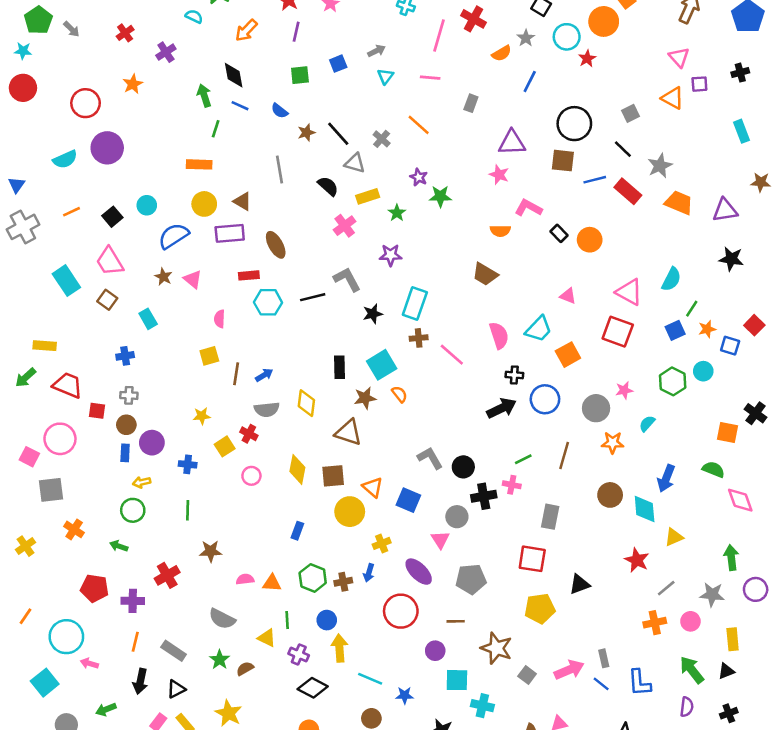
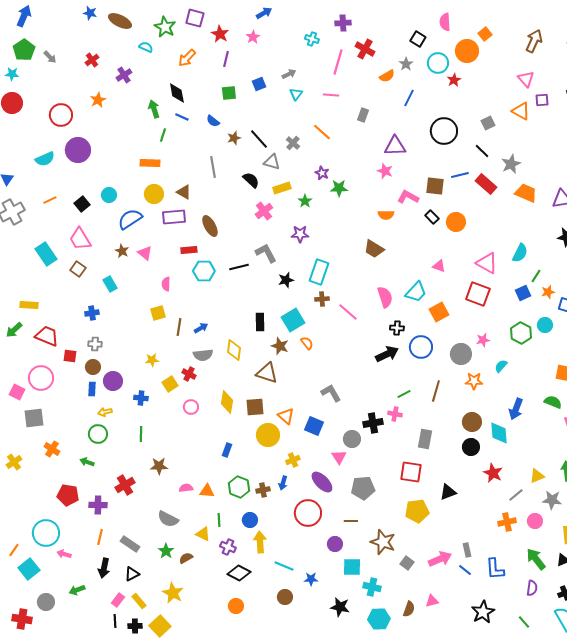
brown square: (563, 161) -> (435, 186), moved
brown star: (365, 398) -> (280, 346), turned 30
black circle: (463, 467) -> (471, 447), moved
yellow triangle: (674, 537) -> (537, 476), moved
orange line: (26, 616) -> (14, 550), moved

